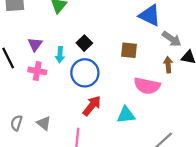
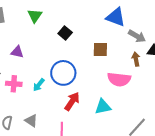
black square: (84, 43) -> (65, 33), moved
purple triangle: (35, 44) -> (17, 52), turned -48
cyan arrow: (60, 55) -> (39, 85), moved, turned 40
pink cross: (37, 71) -> (14, 84), moved

